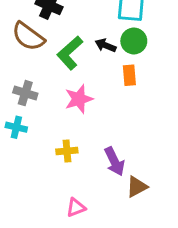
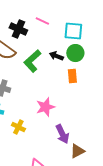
pink star: (79, 99) -> (45, 107), moved
yellow cross: (67, 151) -> (18, 127), moved, turned 32

